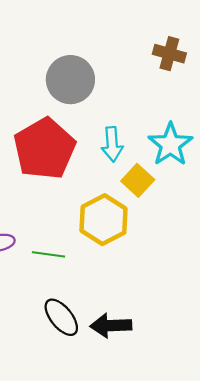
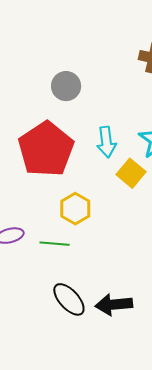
gray circle: (70, 80) -> (66, 86), size x0.7
yellow hexagon: (104, 220) -> (75, 209), moved, size x0.7

